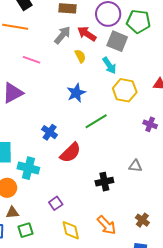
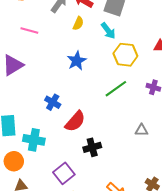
yellow semicircle: (80, 56) -> (78, 23), turned 56
green line: (96, 121) -> (116, 89), moved
black cross: (104, 182) -> (92, 147), moved
purple square: (56, 203) -> (64, 173), size x1.5

